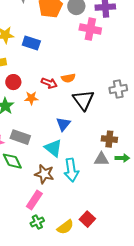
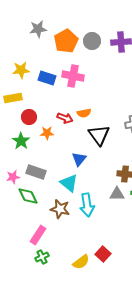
pink cross: (90, 29) -> (73, 76), moved
pink rectangle: (34, 200) -> (38, 235), moved
green cross: (37, 222) -> (42, 257), moved

